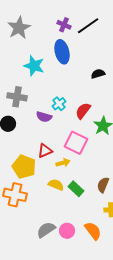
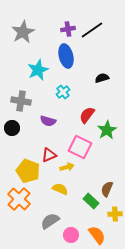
purple cross: (64, 25) -> (68, 29), turned -32
cyan star: (34, 66) -> (38, 70), turned 30
cyan cross: (59, 104) -> (63, 92), moved
green rectangle: (76, 189) -> (91, 201), moved
orange cross: (15, 195) -> (19, 199), turned 30
gray semicircle: (46, 230) -> (50, 221), moved

